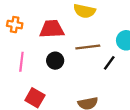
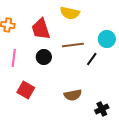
red trapezoid: (52, 29) -> (41, 29), turned -105

